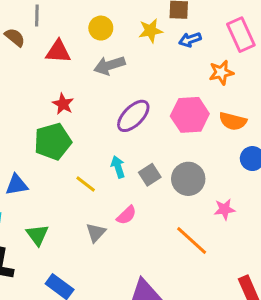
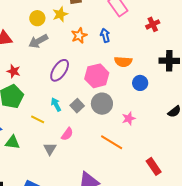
yellow circle: (101, 28) -> (37, 18), moved
blue arrow: (190, 40) -> (105, 35), moved, turned 104
orange star: (221, 72) -> (79, 35), moved
pink hexagon: (190, 115) -> (97, 76), moved
green triangle: (37, 235) -> (13, 142), moved, turned -35

